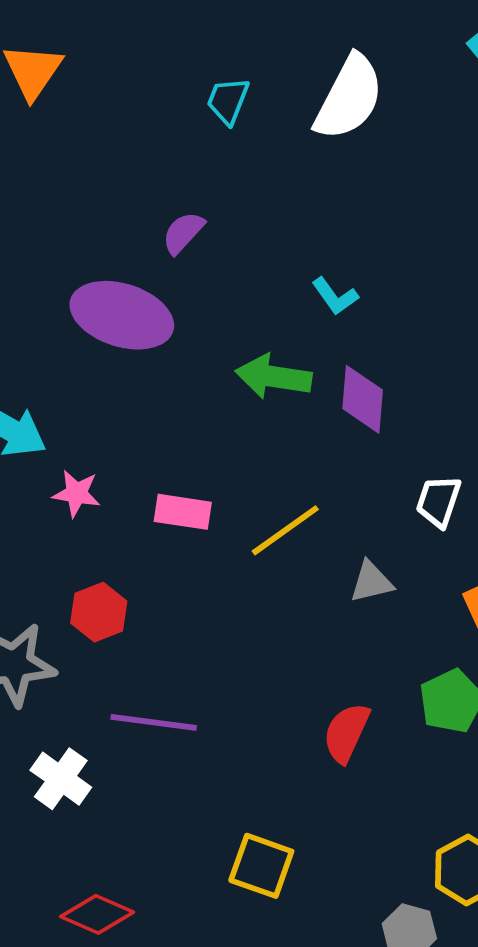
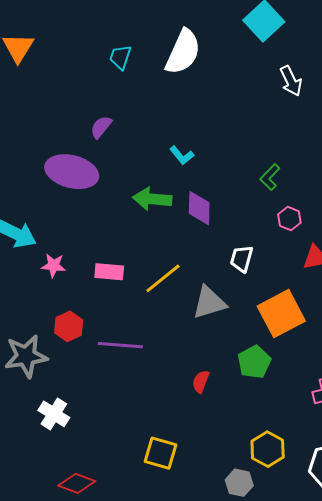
gray triangle: (371, 582) -> (209, 303), size x1.5
purple line: (154, 722) -> (120, 345), moved
red semicircle: (346, 733) -> (201, 382), size x0.7

